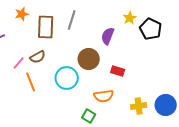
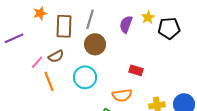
black pentagon: (151, 29) -> (169, 28), turned -30
purple semicircle: (108, 36) -> (126, 24), moved
brown circle: (89, 59) -> (95, 44), moved

